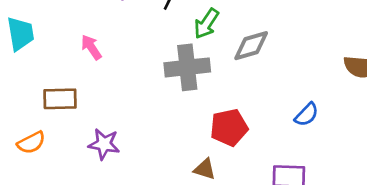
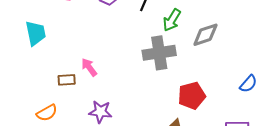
pink arrow: (91, 47) -> (89, 67), moved
brown rectangle: (60, 99) -> (67, 80), size x0.7

